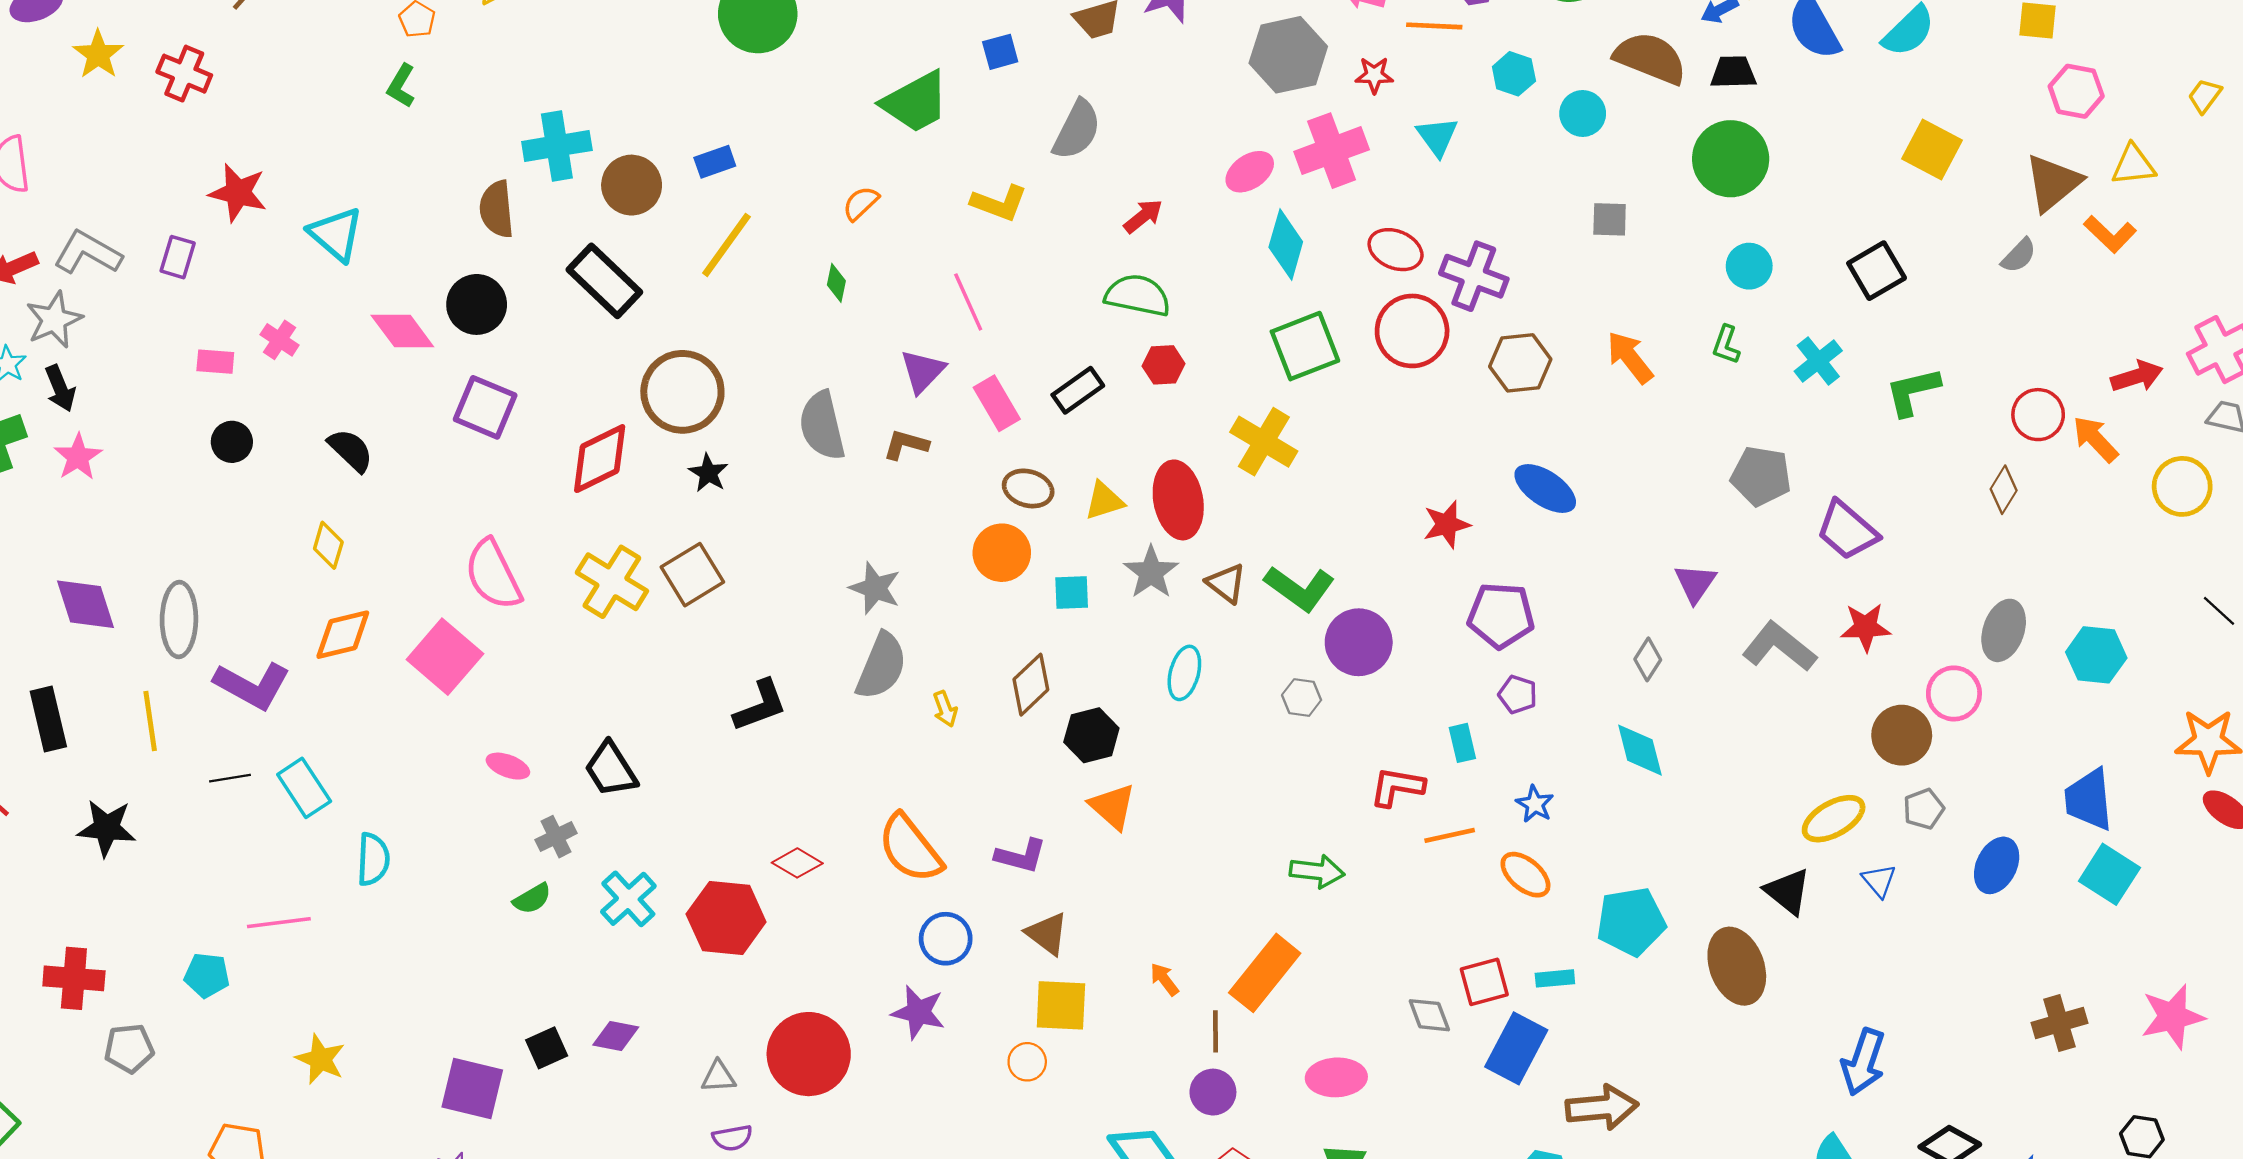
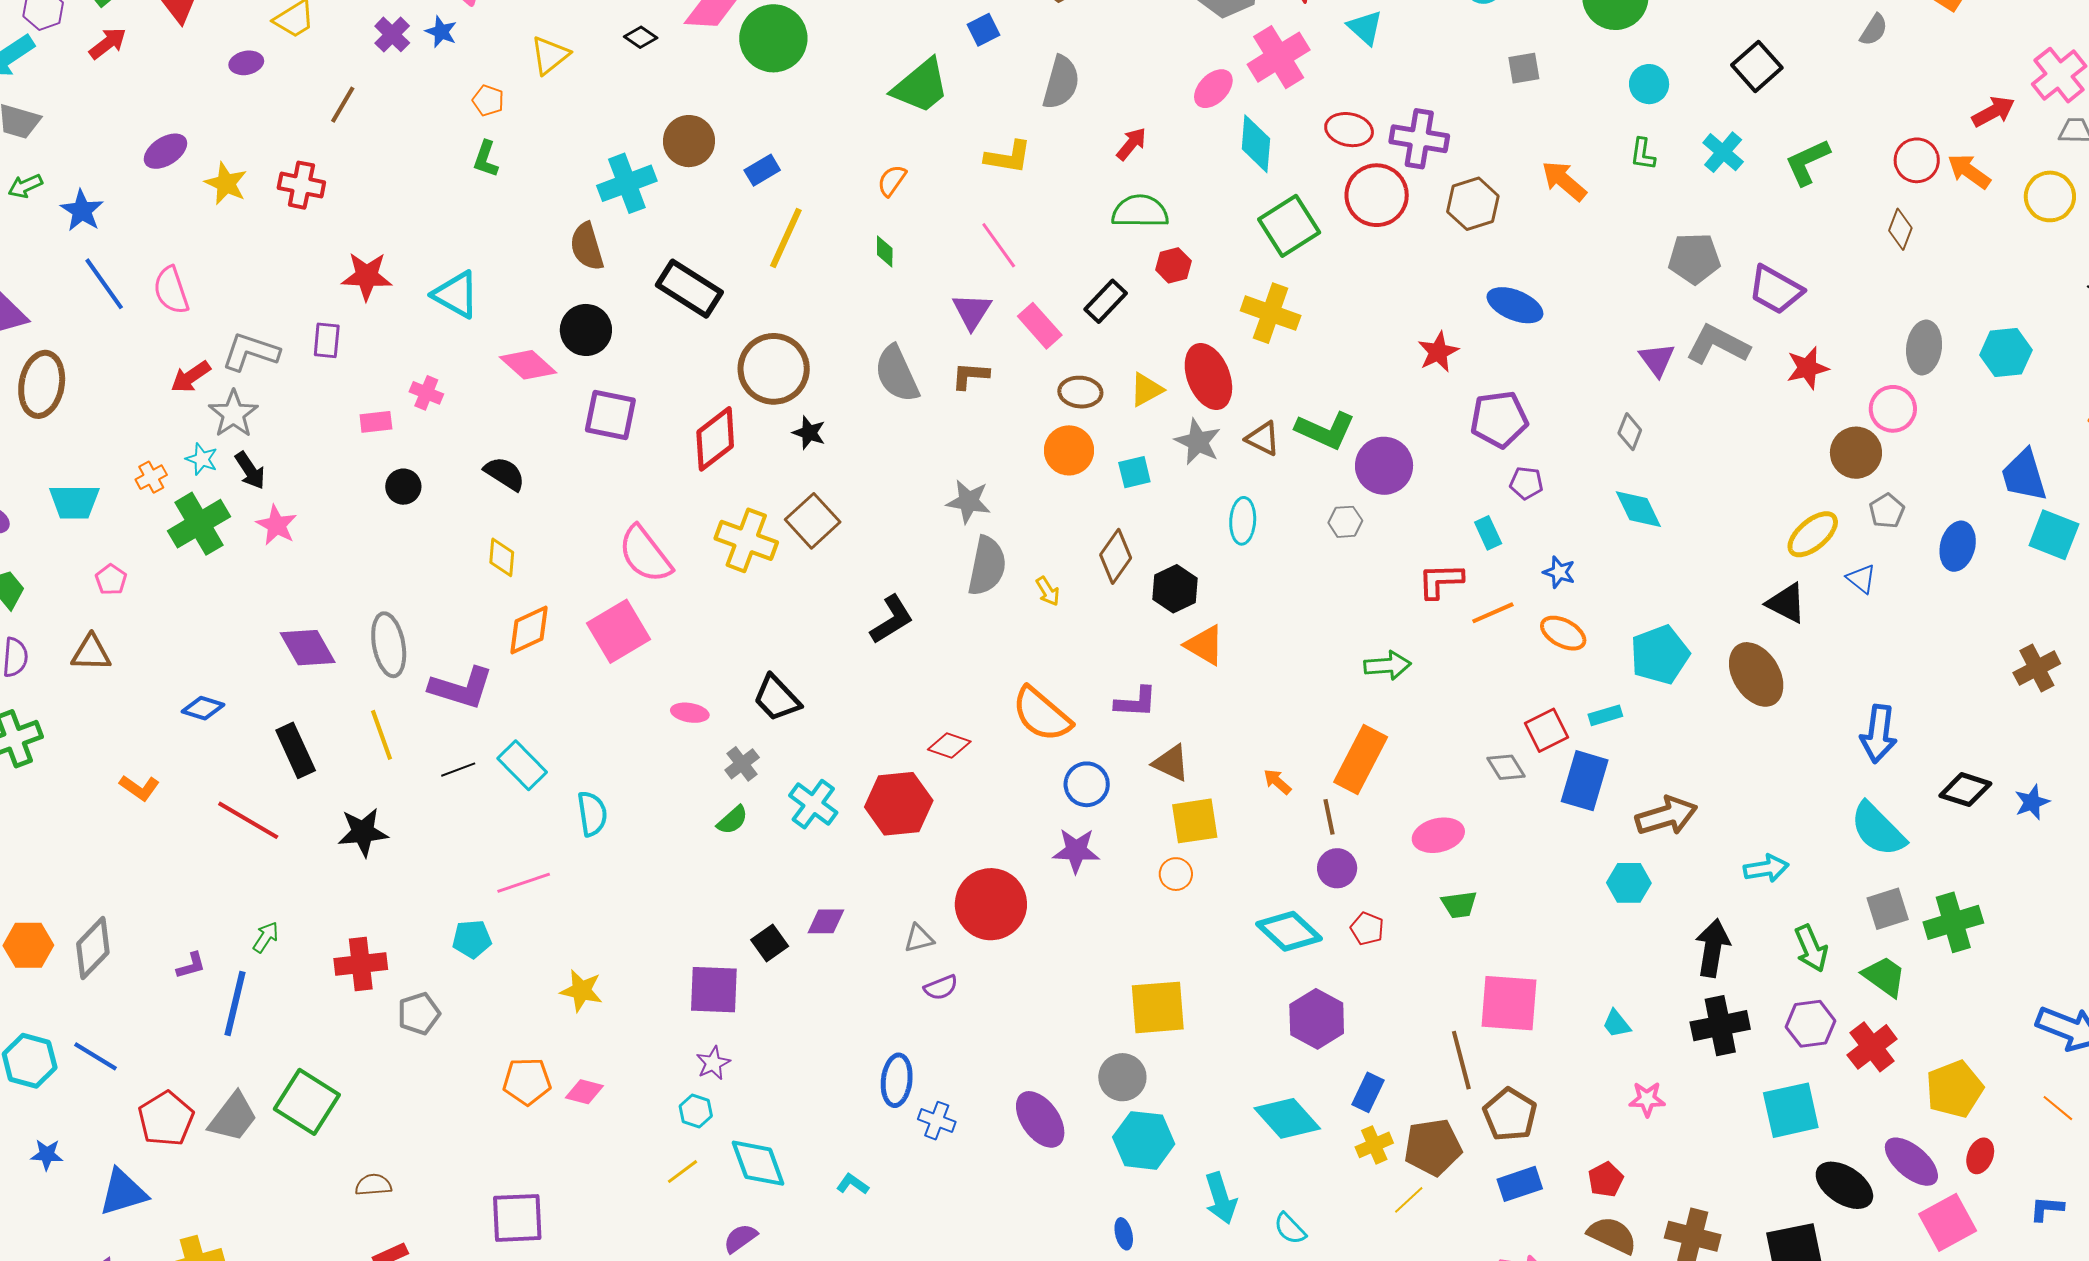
brown circle: (632, 185) -> (689, 141), moved
gray L-shape: (1779, 647) -> (1718, 345), moved
pink square: (445, 657) -> (619, 631), turned 30

